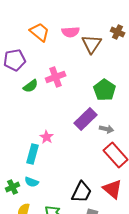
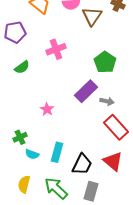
green semicircle: (31, 86) -> (22, 67), moved
cyan rectangle: (33, 154) -> (57, 152), moved
green cross: (13, 187) -> (20, 137), moved

